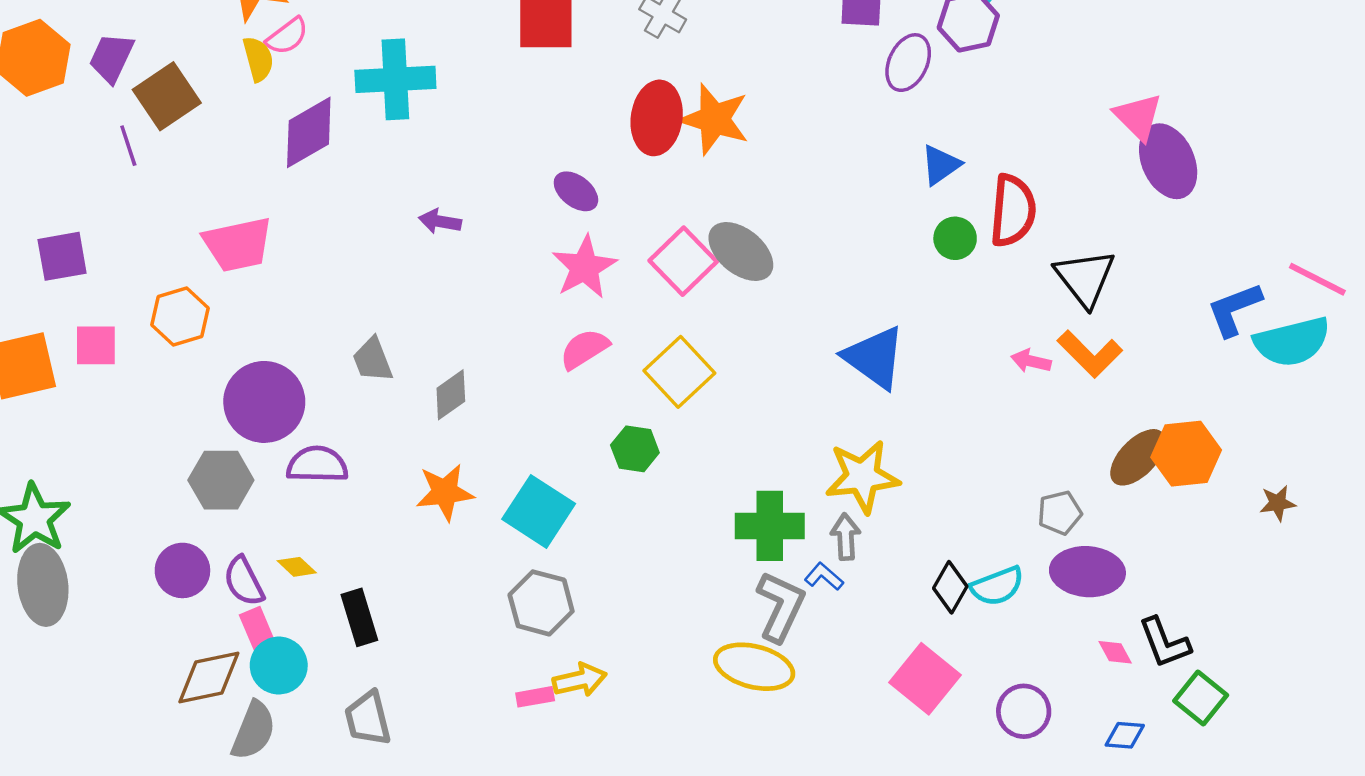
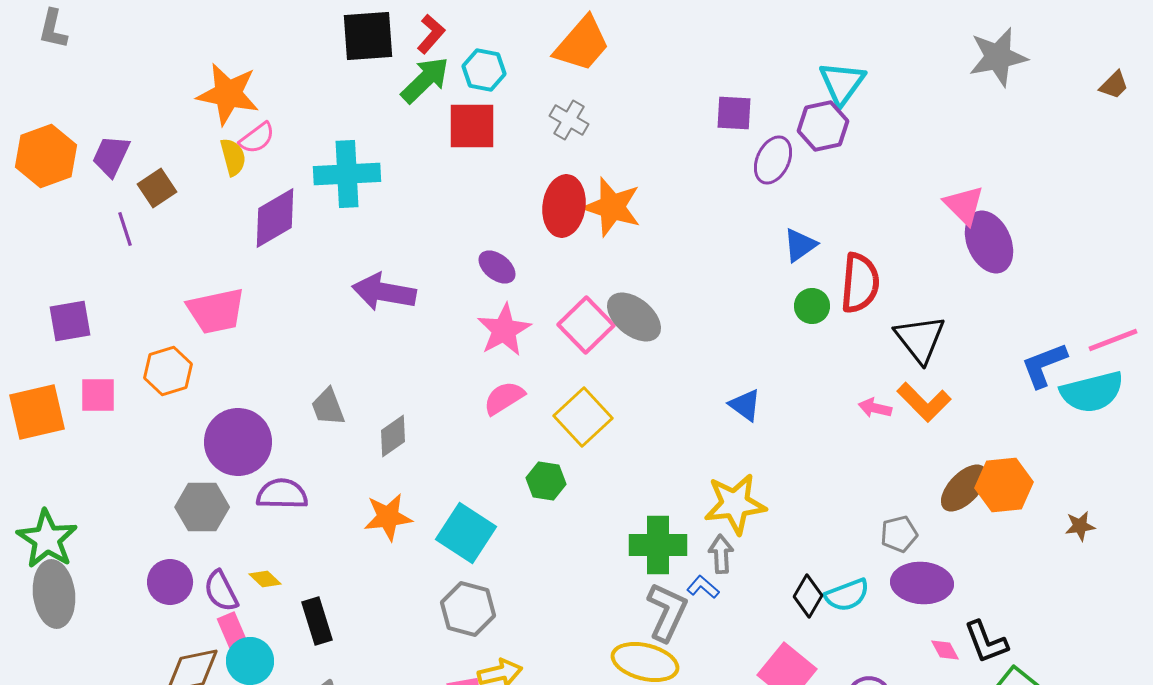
brown square: (167, 96) -> (157, 188), size x0.7
purple arrow: (440, 221) -> (384, 292), size x1.8
pink line: (1317, 279) -> (1113, 340), turned -48
blue triangle: (874, 357) -> (745, 405), size x0.6

